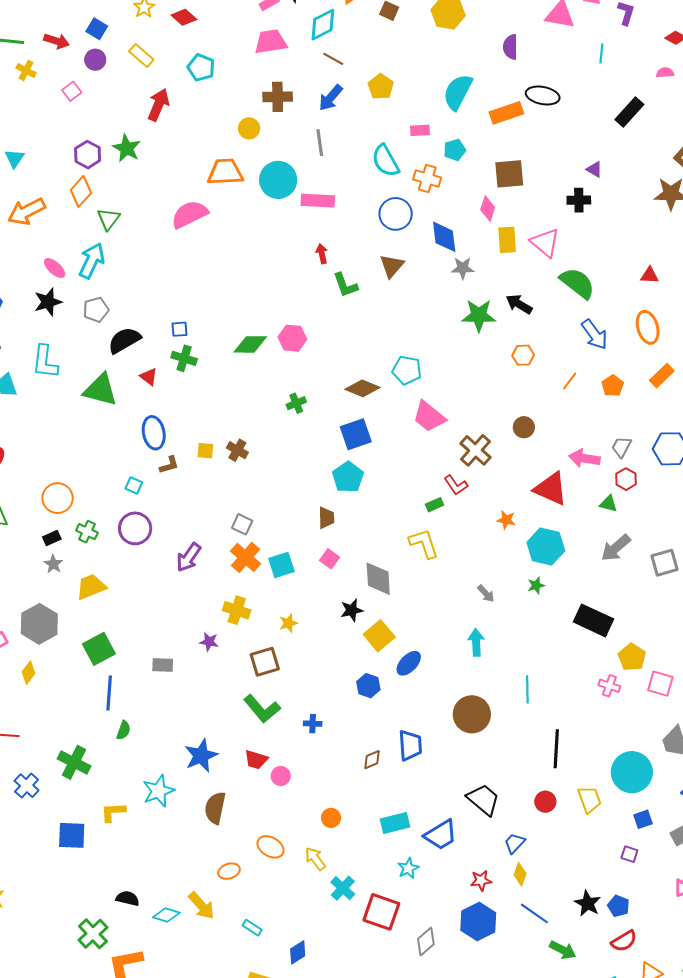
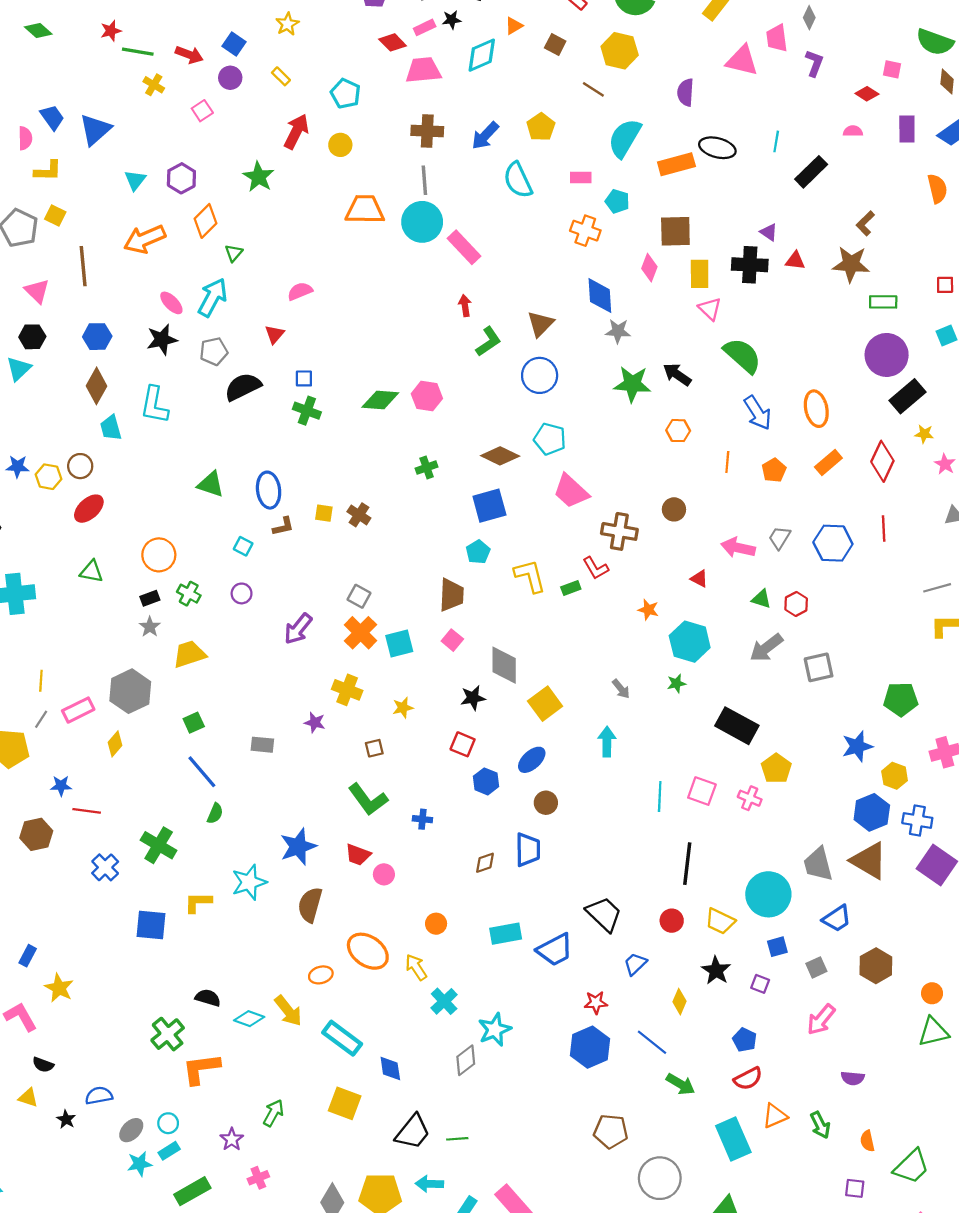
red diamond: (184, 17) -> (393, 42), moved
cyan line: (601, 54) -> (776, 141), moved
yellow rectangle: (141, 55) -> (281, 76), size x0.7
brown line: (333, 59) -> (593, 89), moved
yellow circle: (249, 128) -> (340, 145), moved
gray line: (320, 143) -> (424, 180), moved
cyan pentagon: (455, 150) -> (617, 201), turned 30
purple hexagon: (88, 155) -> (181, 178), moved
cyan semicircle: (385, 161) -> (518, 180), moved
black cross: (579, 200) -> (750, 265), size x1.4
pink rectangle: (318, 201) -> (464, 247), turned 40
pink semicircle: (190, 214) -> (300, 291), moved, size x0.6
blue circle: (396, 214) -> (540, 375), moved
green triangle: (108, 219) -> (234, 253), size x0.7
yellow rectangle: (507, 240) -> (700, 274), moved
pink triangle: (545, 243) -> (710, 309), size x0.7
red triangle: (650, 275) -> (795, 261), moved
green L-shape: (345, 285) -> (488, 342), turned -108
red triangle: (149, 377) -> (274, 334), moved, turned 30
orange line: (570, 381) -> (727, 462), turned -36
green triangle: (100, 390) -> (211, 484), moved, size x0.7
brown cross: (475, 450) -> (619, 531), turned -36
cyan pentagon: (348, 477) -> (478, 552), size x0.7
red hexagon: (626, 479) -> (796, 604), moved
red triangle: (551, 489) -> (699, 579), size x0.5
brown trapezoid: (326, 518) -> (452, 595), size x1.4
purple circle: (135, 528) -> (242, 593), size x0.6
yellow L-shape: (424, 543) -> (530, 576), moved
yellow square: (379, 636) -> (545, 704), moved
green square: (99, 649) -> (194, 723), size x0.6
brown square: (265, 662) -> (374, 748), size x0.6
pink square: (660, 684) -> (702, 791), moved
blue line: (109, 693) -> (202, 772), turned -48
brown circle: (472, 714) -> (546, 803), moved, size x0.6
yellow trapezoid: (589, 799) -> (720, 921), turned 132
orange ellipse: (271, 847) -> (368, 951), size x1.4
cyan star: (408, 868) -> (495, 1030), moved, size x1.4
yellow diamond: (520, 874) -> (679, 1002), moved
black star: (588, 903) -> (716, 970), moved
red square: (381, 912) -> (463, 744), moved, size x0.6
cyan rectangle: (252, 928) -> (342, 1038), size x1.8
gray diamond: (426, 942) -> (466, 1060), moved
blue diamond: (298, 952) -> (390, 1068), turned -70

